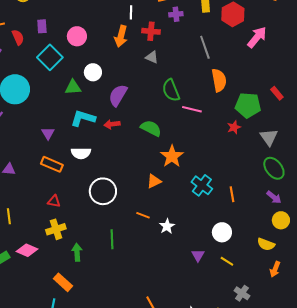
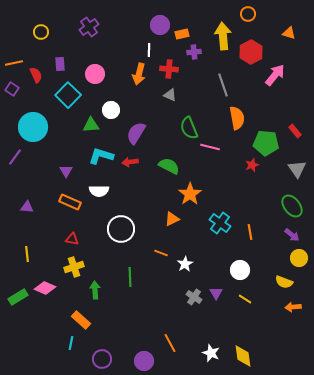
gray triangle: (269, 137) -> (297, 169), moved
orange arrow: (275, 269) -> (293, 307), turned 63
gray cross: (242, 293) -> (194, 297), moved

